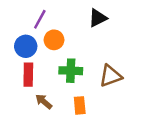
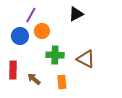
red rectangle: (28, 75) -> (13, 70), moved
brown triangle: (111, 76) -> (86, 59), turned 48

